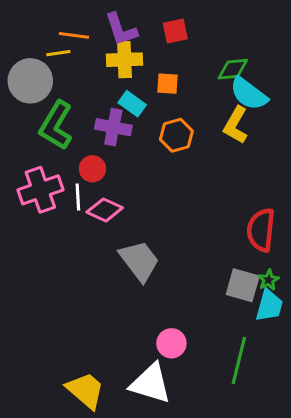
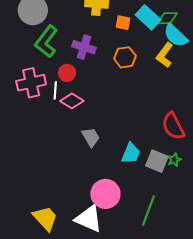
cyan rectangle: (132, 104) -> (148, 17), moved, size x1.4
red semicircle: (261, 230) -> (173, 126), turned -40
gray trapezoid: (139, 261) -> (91, 137), size x0.7
cyan trapezoid: (269, 306) -> (131, 153), moved
pink circle: (171, 343) -> (105, 194), size x1.5

